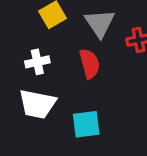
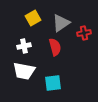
gray triangle: (100, 23) -> (61, 23), turned 30

